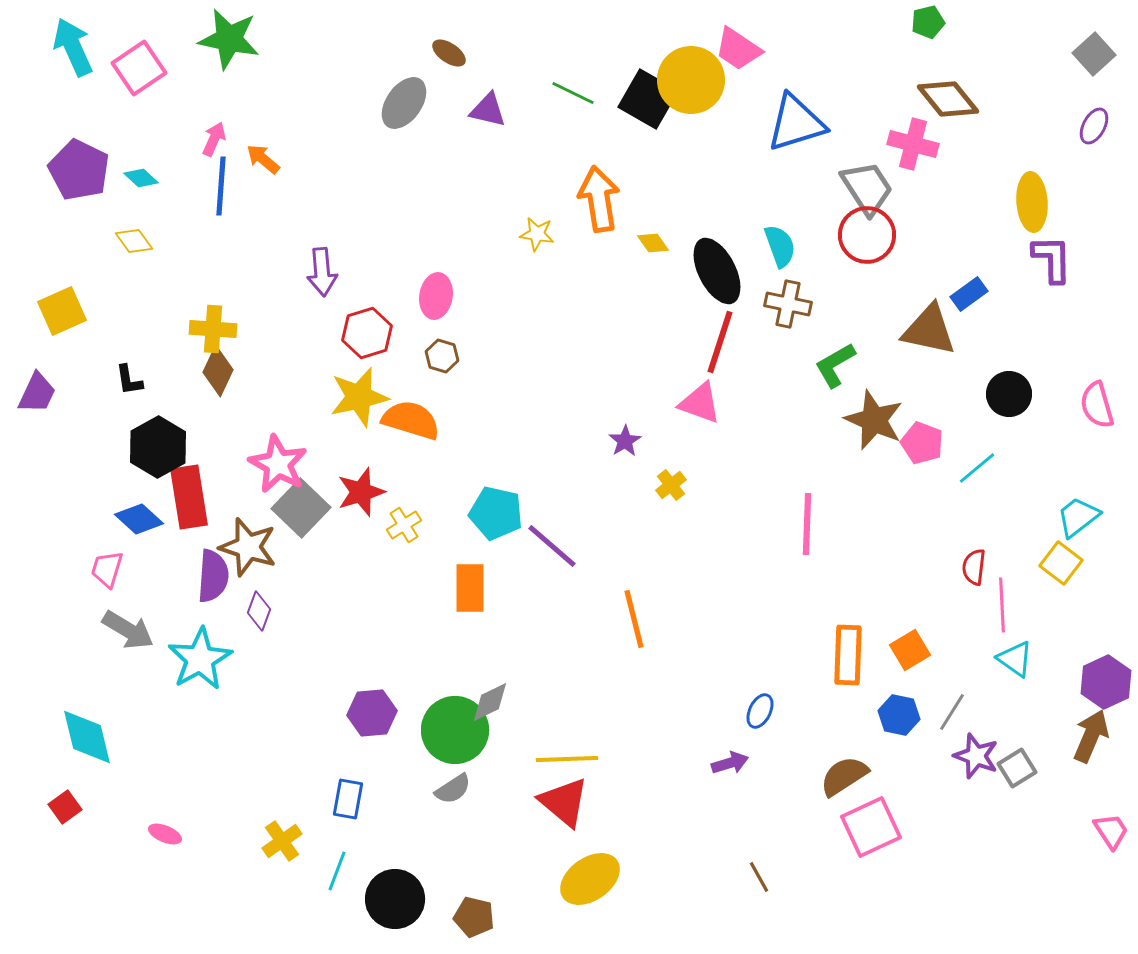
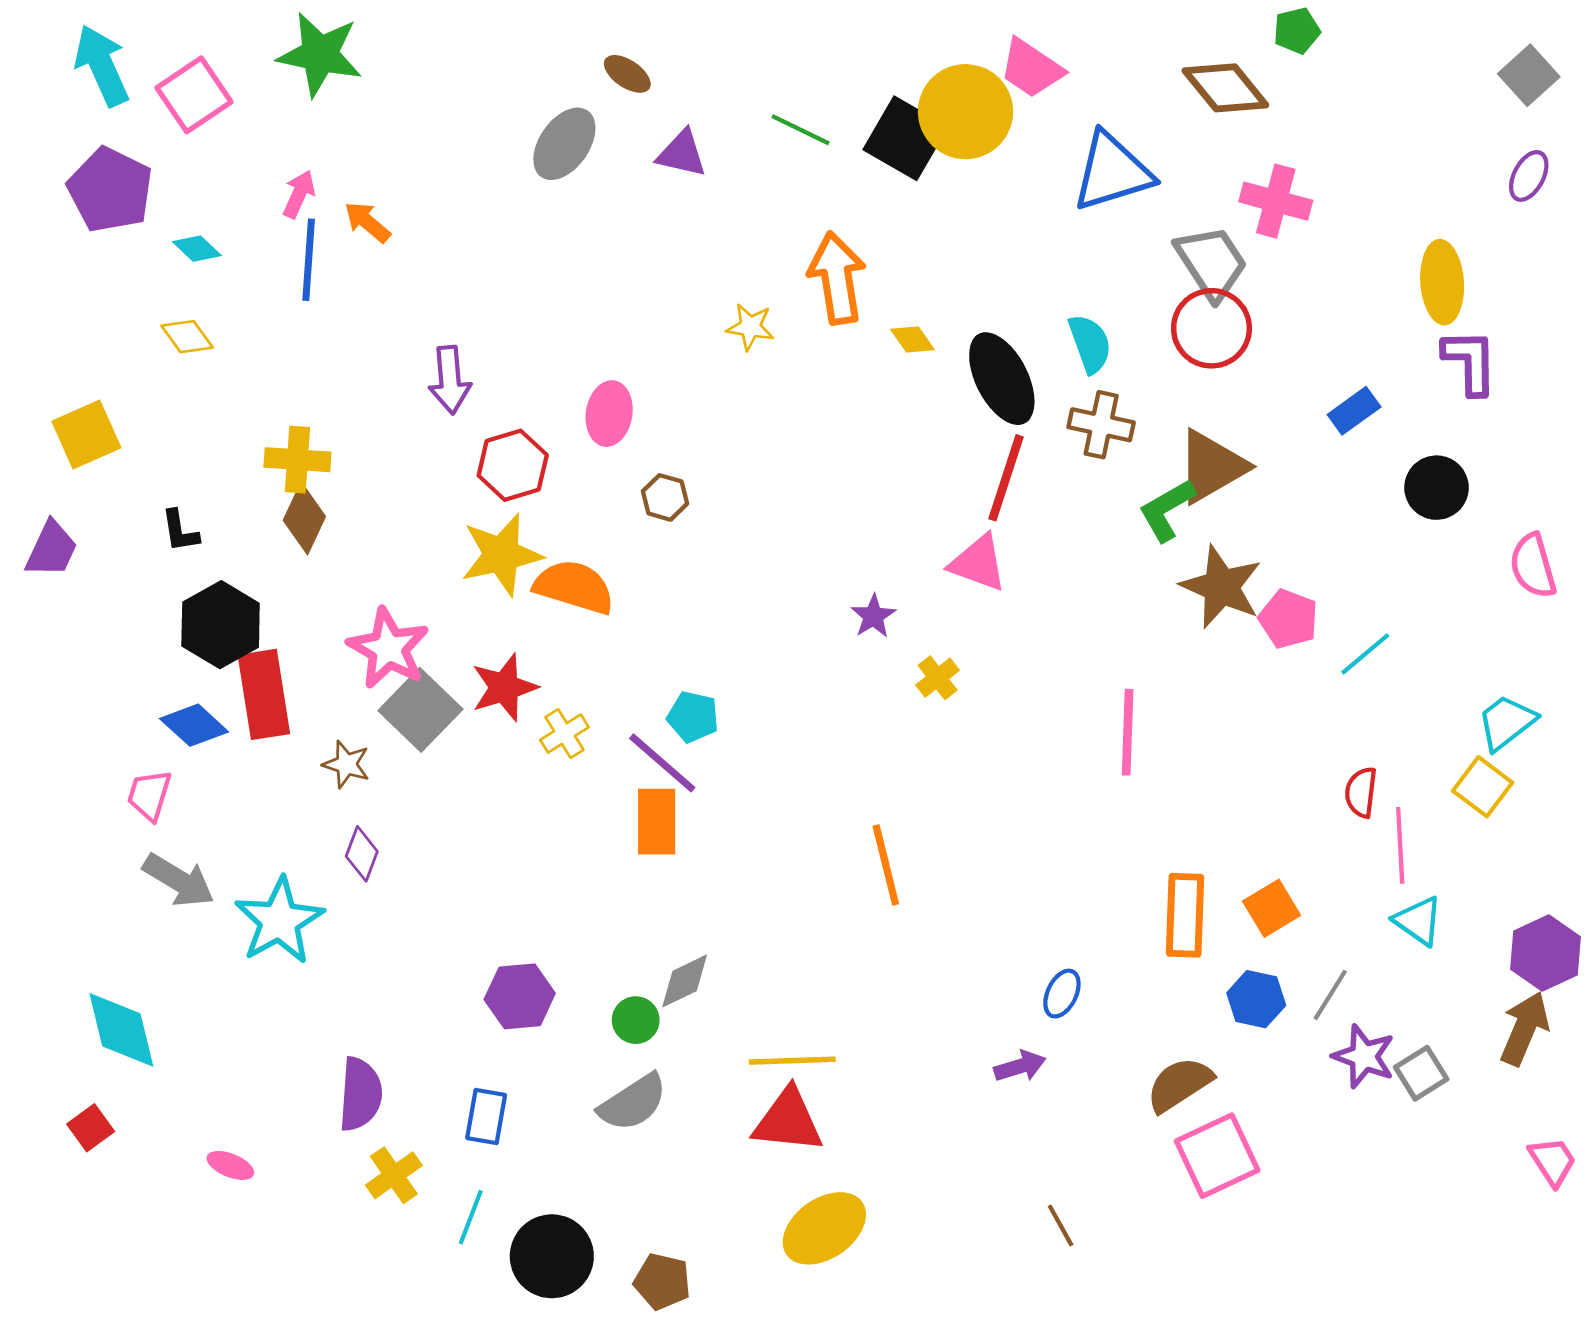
brown diamond: (948, 99) -> (1225, 88), moved
purple pentagon: (79, 170) -> (110, 190), moved
brown triangle: (929, 330) -> (1211, 467), moved, turned -42
brown hexagon: (442, 356) -> (665, 497), moved
black circle: (1009, 394) -> (1436, 488), moved
cyan pentagon: (496, 513) -> (693, 717), size x0.7
purple line: (552, 546) -> (662, 763), moved
brown star: (248, 547) -> (346, 764), size x0.6
purple semicircle: (213, 576) -> (360, 1094), moved
green circle: (455, 730) -> (636, 1020), size x0.5
gray semicircle: (453, 789) -> (633, 1103), size x1.4
red triangle: (564, 802) -> (788, 1121), turned -34

